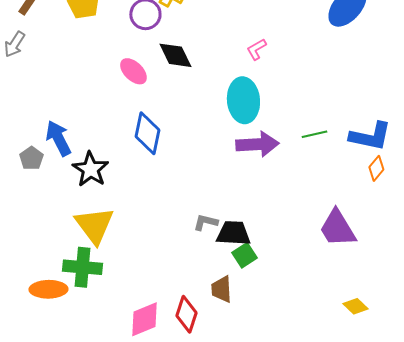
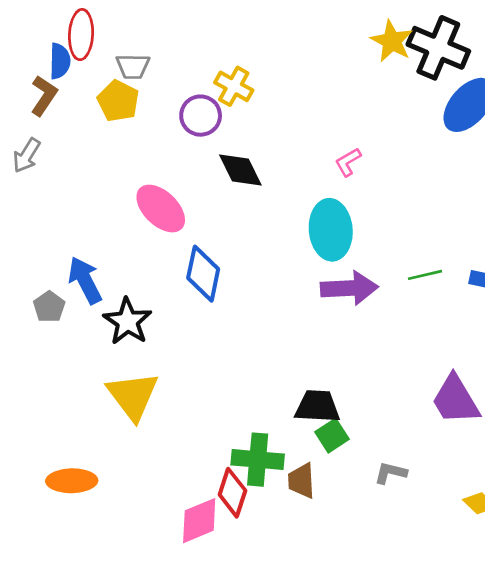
pink ellipse: (133, 71) -> (161, 209), moved, size x1.4
gray L-shape: (205, 222) -> (390, 473), moved
green cross: (82, 267) -> (258, 460), moved
red diamond: (186, 314) -> (232, 493), moved

